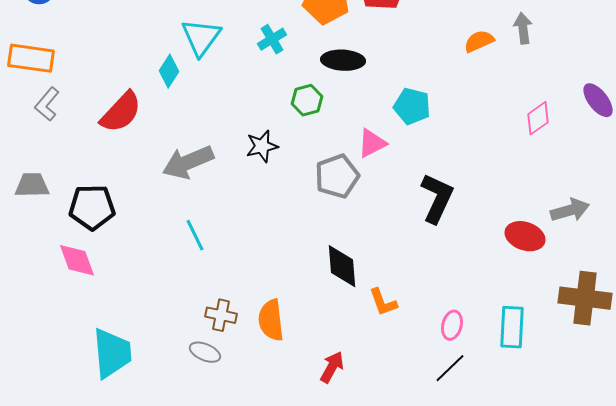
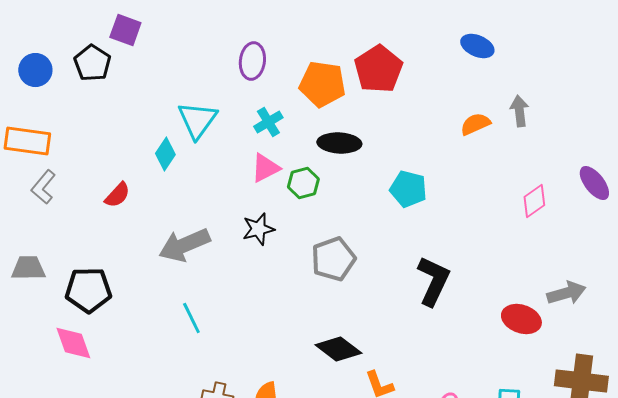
red semicircle: (121, 112) -> (117, 195), size x0.6
pink triangle: (372, 143) -> (265, 168), moved
black diamond: (342, 266) -> (338, 349), turned -48

